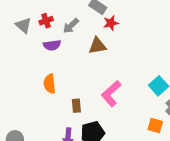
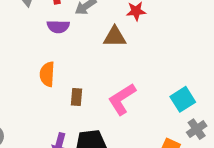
brown rectangle: (76, 106) -> (76, 97), moved

